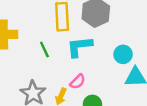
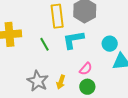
pink semicircle: (78, 82) -> (86, 69), moved

